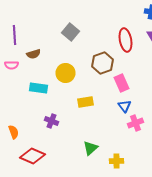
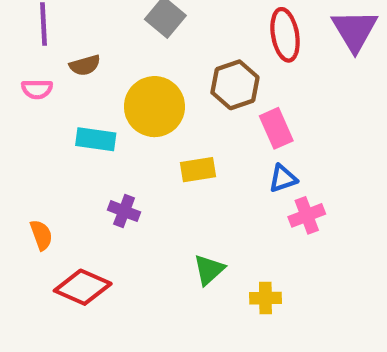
yellow circle: (66, 73) -> (154, 107), size x1.4
blue triangle: (124, 106) -> (283, 178), turned 48

